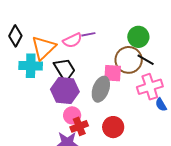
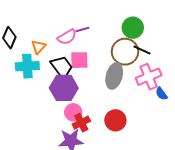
orange triangle: (43, 48) -> (39, 47), size x0.6
pink square: (113, 73) -> (79, 60), moved
gray ellipse: (101, 89) -> (114, 76), moved

